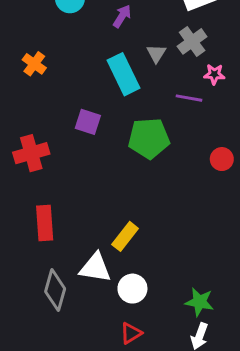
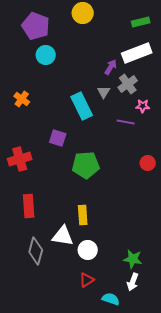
purple arrow: (122, 16) -> (111, 67), moved
green pentagon: (149, 138) -> (86, 165), moved
yellow rectangle: (125, 236) -> (83, 215), turned -42

